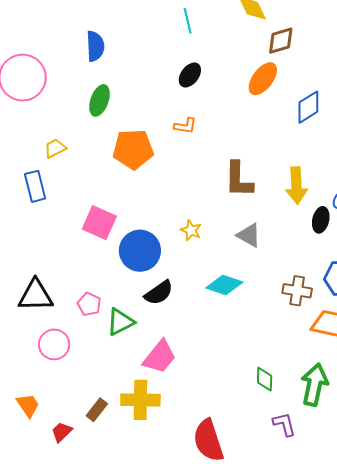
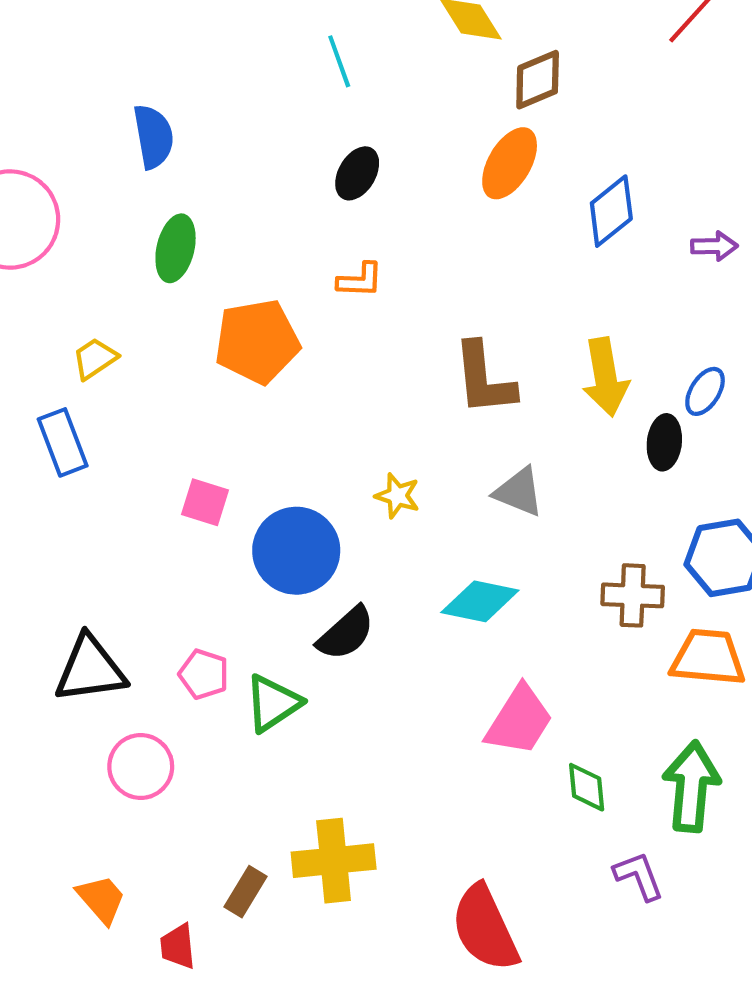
pink square: (99, 223) -> (205, 502), size x0.7
pink trapezoid: (160, 357) -> (519, 720), moved
red trapezoid: (62, 432) -> (178, 946), turned -45

